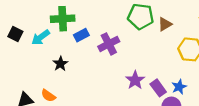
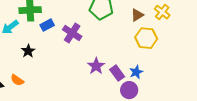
brown triangle: (165, 24) -> (137, 15), moved
purple cross: (109, 44) -> (72, 33), turned -30

